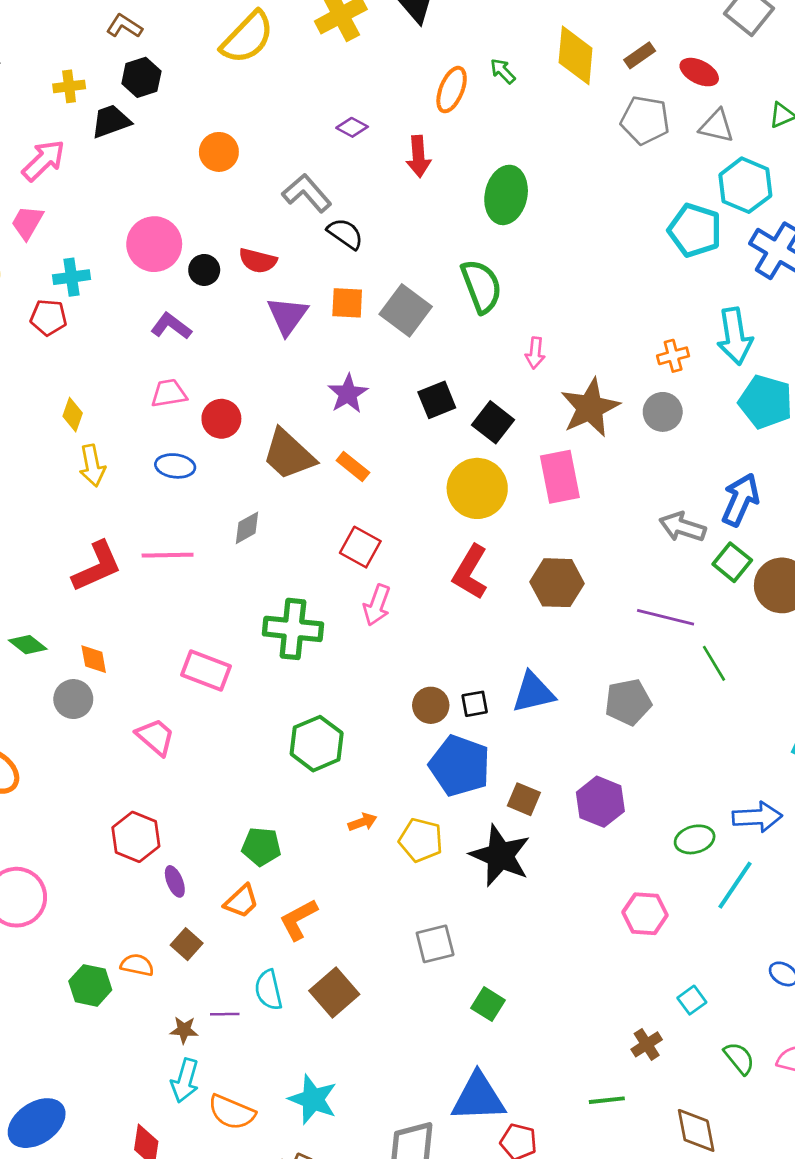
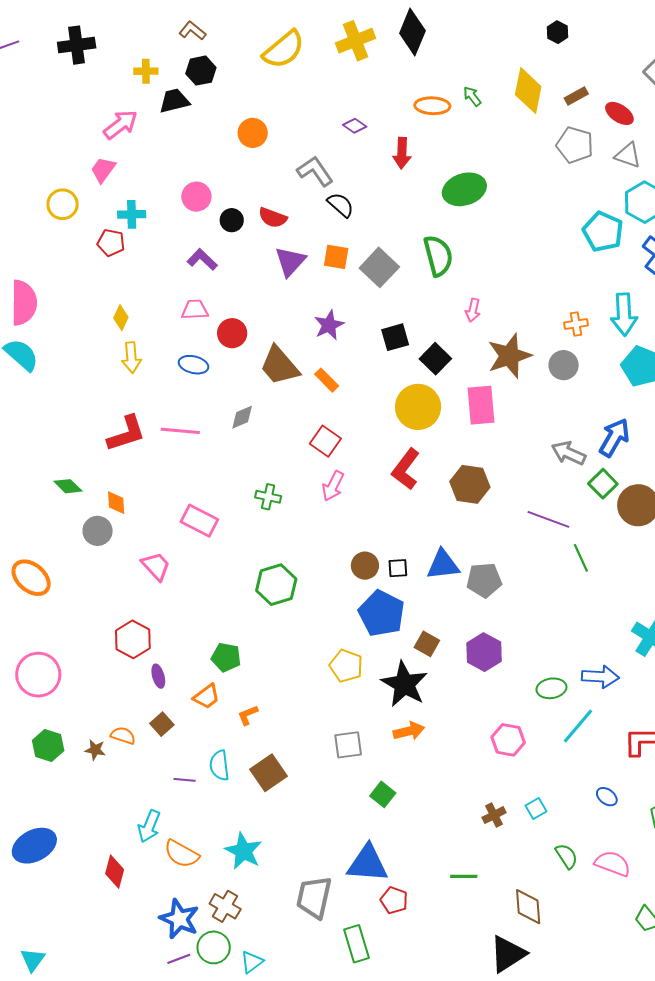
orange ellipse: (452, 90) -> (432, 106), turned 64
green ellipse: (506, 195) -> (464, 189), turned 54
pink circle: (154, 244) -> (196, 197), size x0.7
green cross: (293, 629) -> (268, 497), size x0.6
gray pentagon: (628, 702) -> (484, 580), moved
orange arrow: (362, 822) -> (409, 731), moved, size x1.4
orange L-shape: (298, 919) -> (248, 715), size x0.7
green hexagon: (90, 985) -> (48, 745), moved
brown star: (184, 1030) -> (95, 750), moved
brown cross: (647, 1044) -> (494, 815), moved

